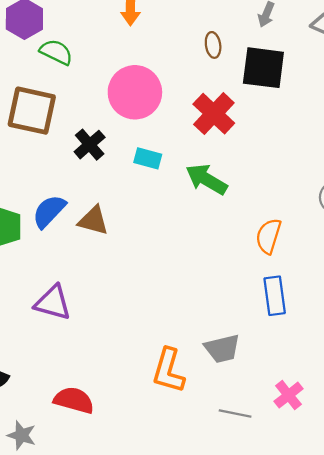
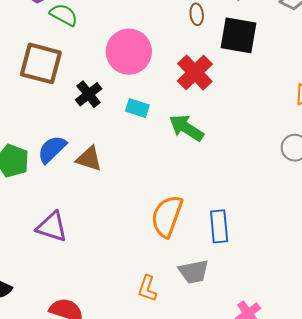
orange semicircle: (268, 236) -> (167, 216), moved, size x1.4
blue rectangle: (275, 296) -> (219, 226), moved
orange L-shape: (168, 371) -> (147, 288), size x0.7

